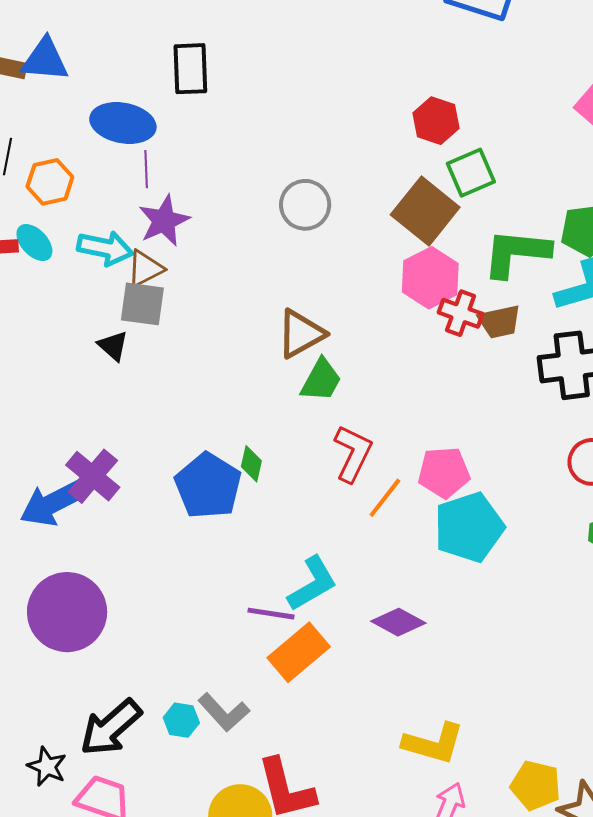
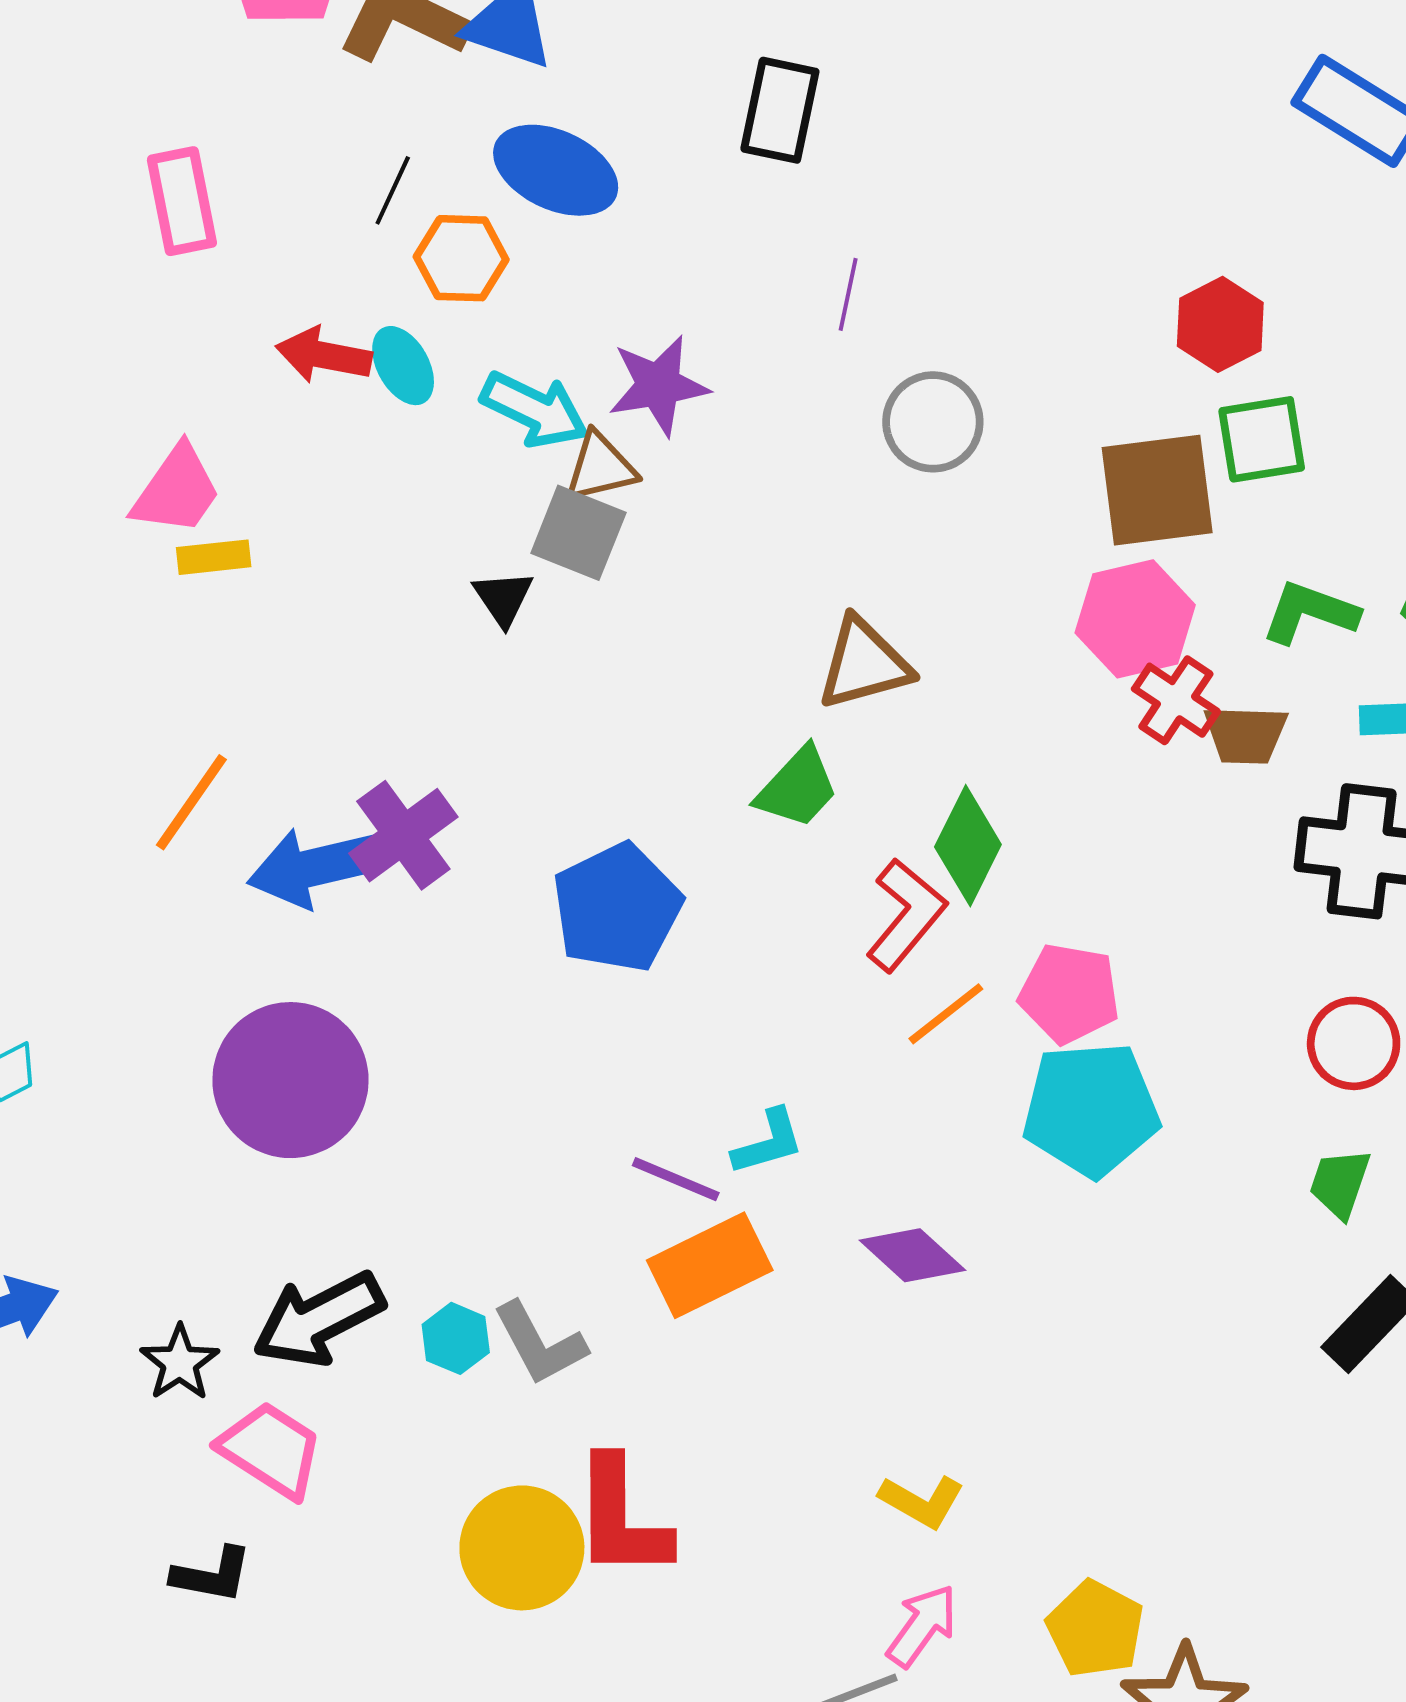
blue ellipse: (123, 123) -> (556, 170), moved
purple line: (146, 169) -> (848, 294), moved
brown square: (425, 211) -> (1157, 490), turned 30
green L-shape: (516, 253) -> (1310, 612), size x0.7
green trapezoid: (321, 380) -> (797, 788), moved
green diamond: (251, 464) -> (968, 846), moved, size x1.6
cyan L-shape: (312, 584) -> (768, 1142), size x0.7
yellow L-shape: (433, 743) -> (922, 1501), size x0.7

